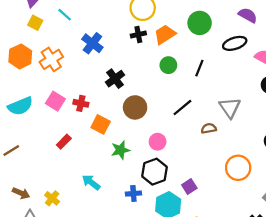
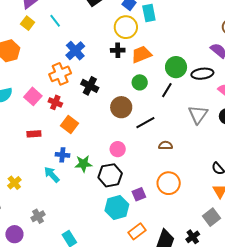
green circle: (200, 23) -> (176, 67), moved
orange cross: (51, 59) -> (60, 74), moved
black cross: (115, 79) -> (90, 86), turned -36
brown circle: (135, 107) -> (121, 107), moved
gray triangle: (230, 108) -> (198, 114), moved
red rectangle: (64, 142) -> (34, 134), turned 32
green star: (120, 150) -> (83, 164), moved
orange circle: (238, 168) -> (169, 183), moved
blue cross: (133, 194) -> (62, 155), moved

